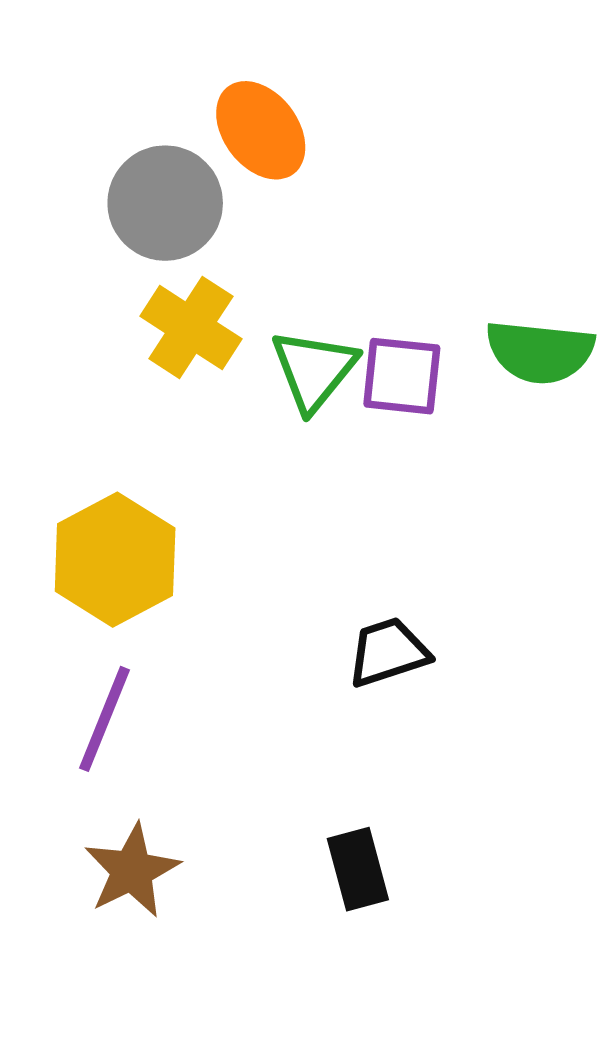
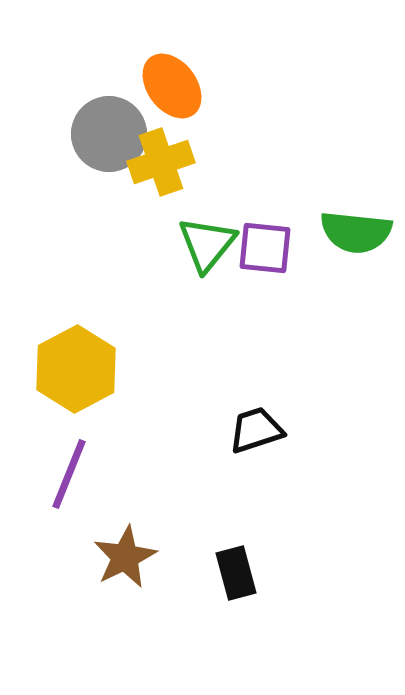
yellow cross: (191, 328) -> (161, 162), moved, turned 38
brown star: (132, 871) -> (125, 557), moved

